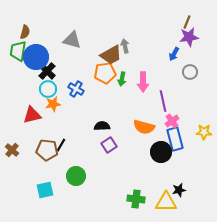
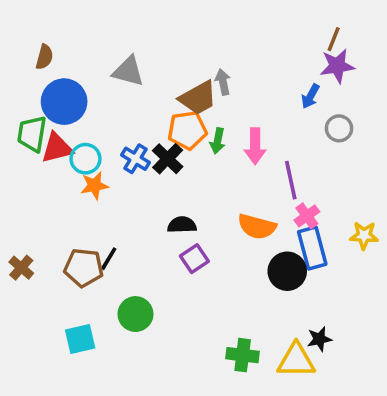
green trapezoid: (18, 51) -> (32, 134), moved
black cross: (47, 71) -> (168, 159), moved
red triangle: (32, 115) -> (57, 148), moved

